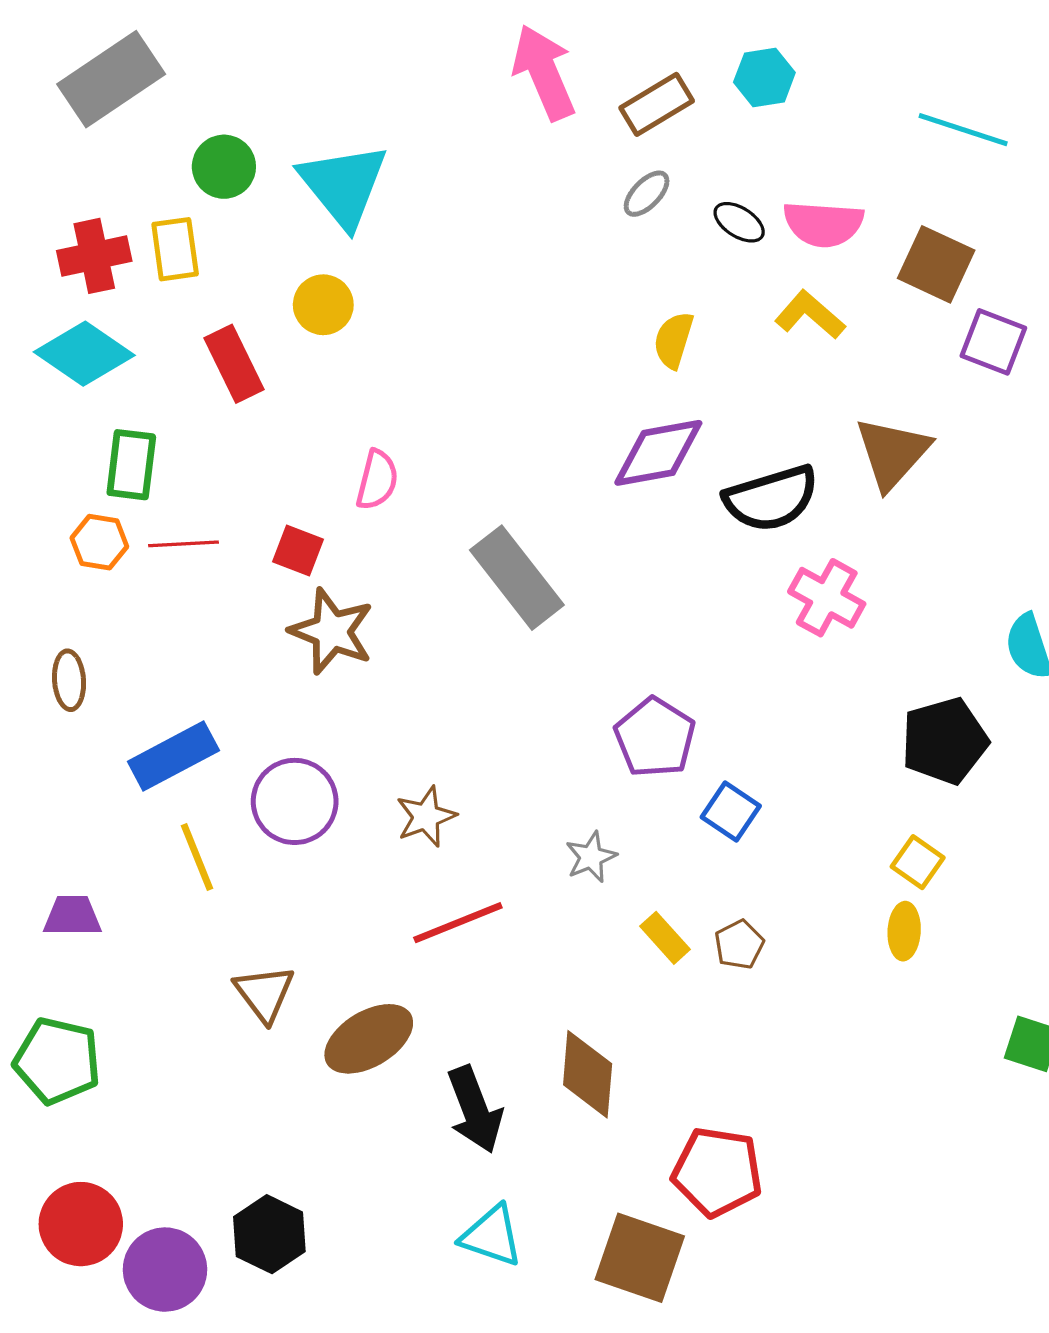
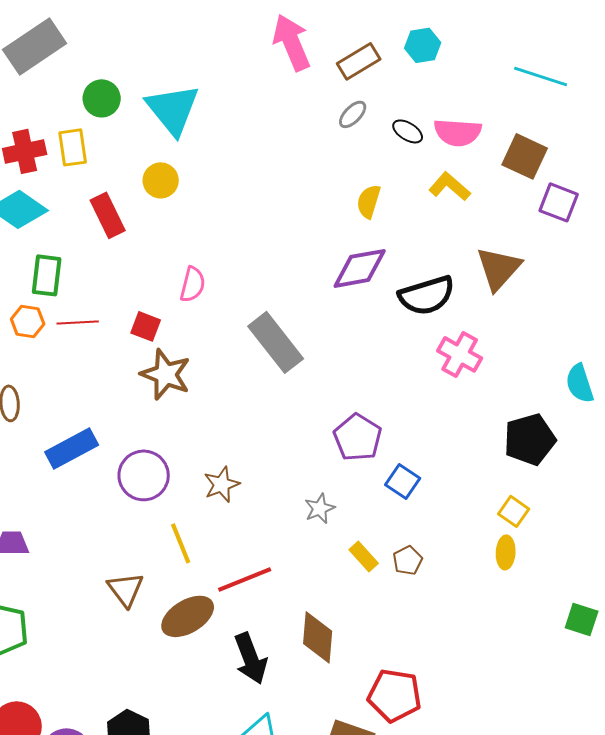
yellow line: (197, 857) -> (181, 543), moved
red line: (458, 923) -> (245, 579), moved

